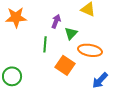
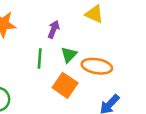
green triangle: (71, 33) -> (69, 55), moved

